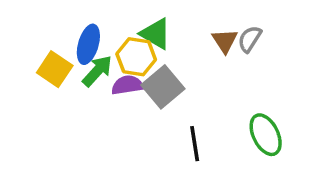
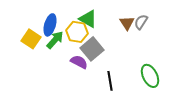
purple semicircle: (127, 85) -> (79, 62), moved, turned 36

